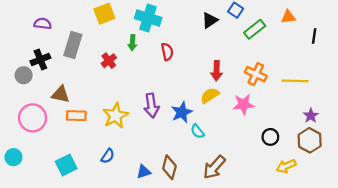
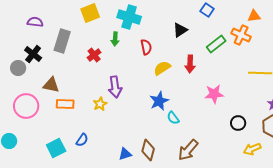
black triangle: (210, 20) -> (180, 30), moved
green rectangle: (255, 29) -> (216, 44), moved
black cross: (40, 60) -> (33, 54), turned -30
orange cross: (256, 74) -> (241, 35), moved
yellow semicircle: (210, 95) -> (162, 68), moved
purple arrow: (151, 106) -> (115, 87), moved
yellow star: (116, 116) -> (100, 104), size x0.6
blue semicircle: (108, 156) -> (82, 140), moved

